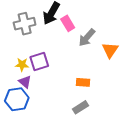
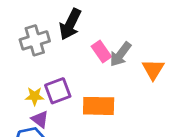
pink rectangle: (68, 23) -> (101, 51), moved
orange rectangle: (83, 82) -> (99, 106), moved, size x1.6

